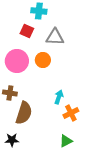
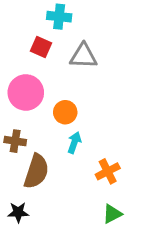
orange circle: (43, 60) -> (65, 112), moved
cyan arrow: (59, 97) -> (74, 143), moved
green triangle: (66, 141) -> (112, 214), moved

